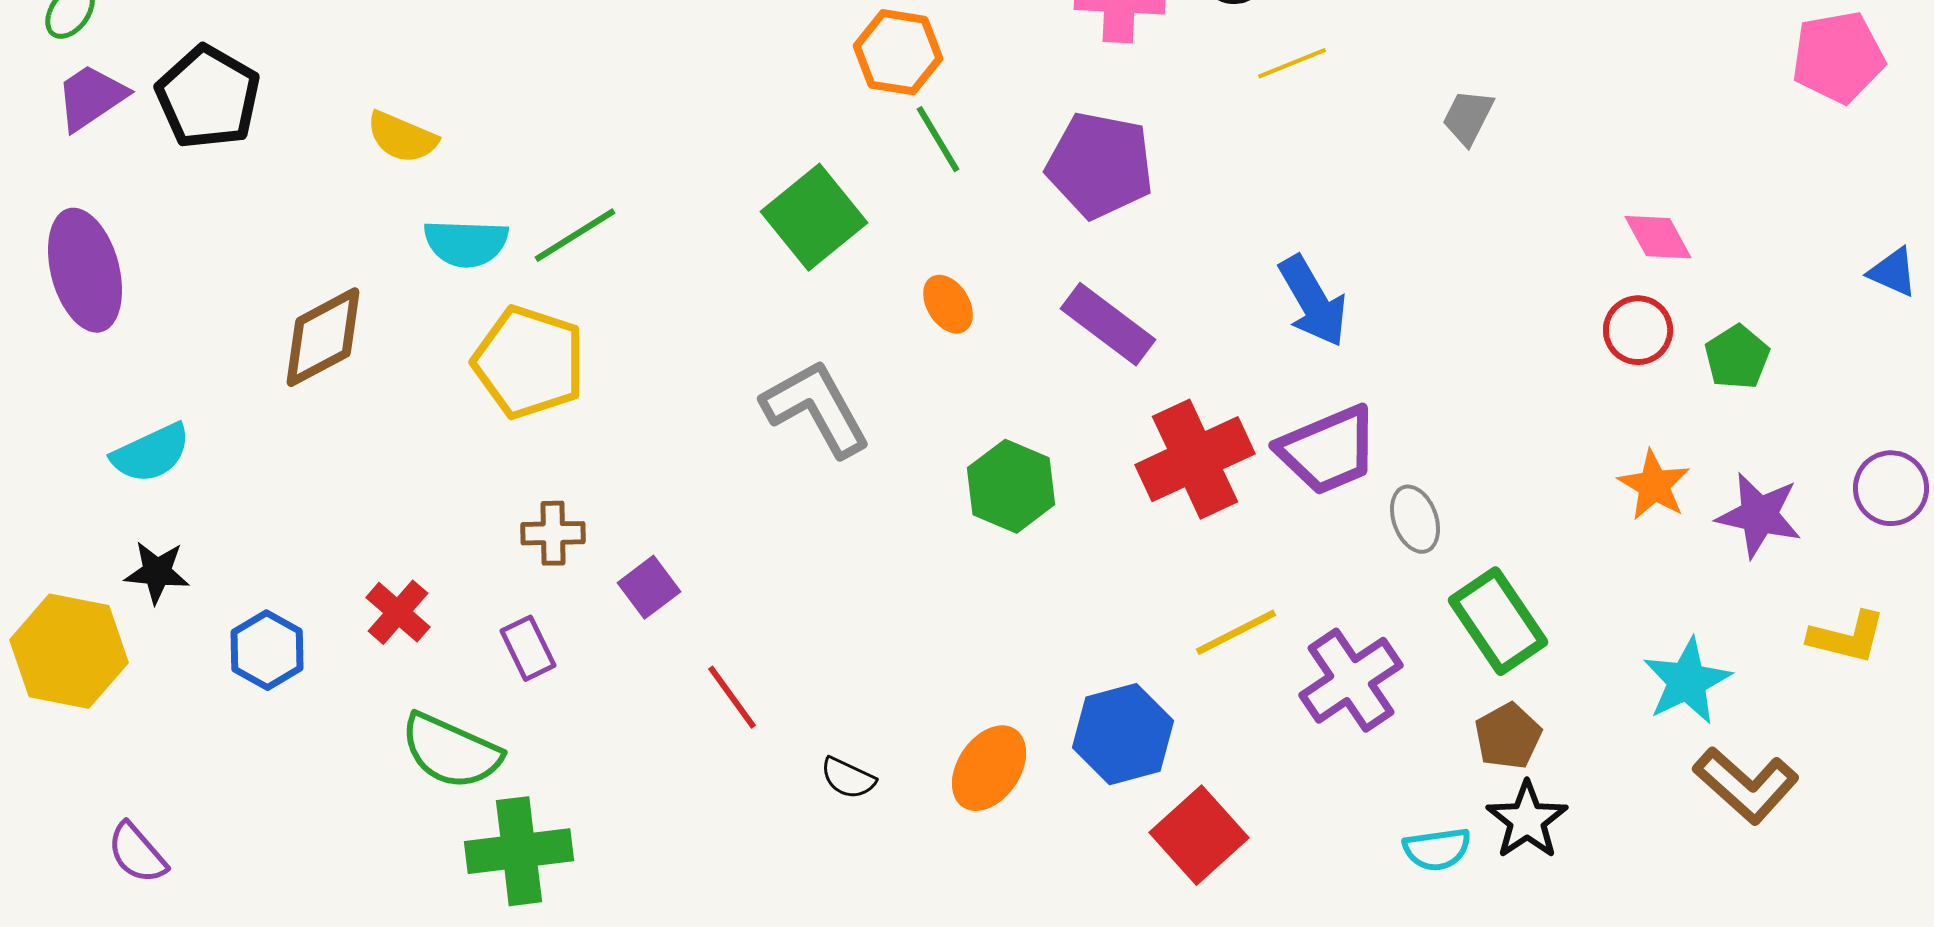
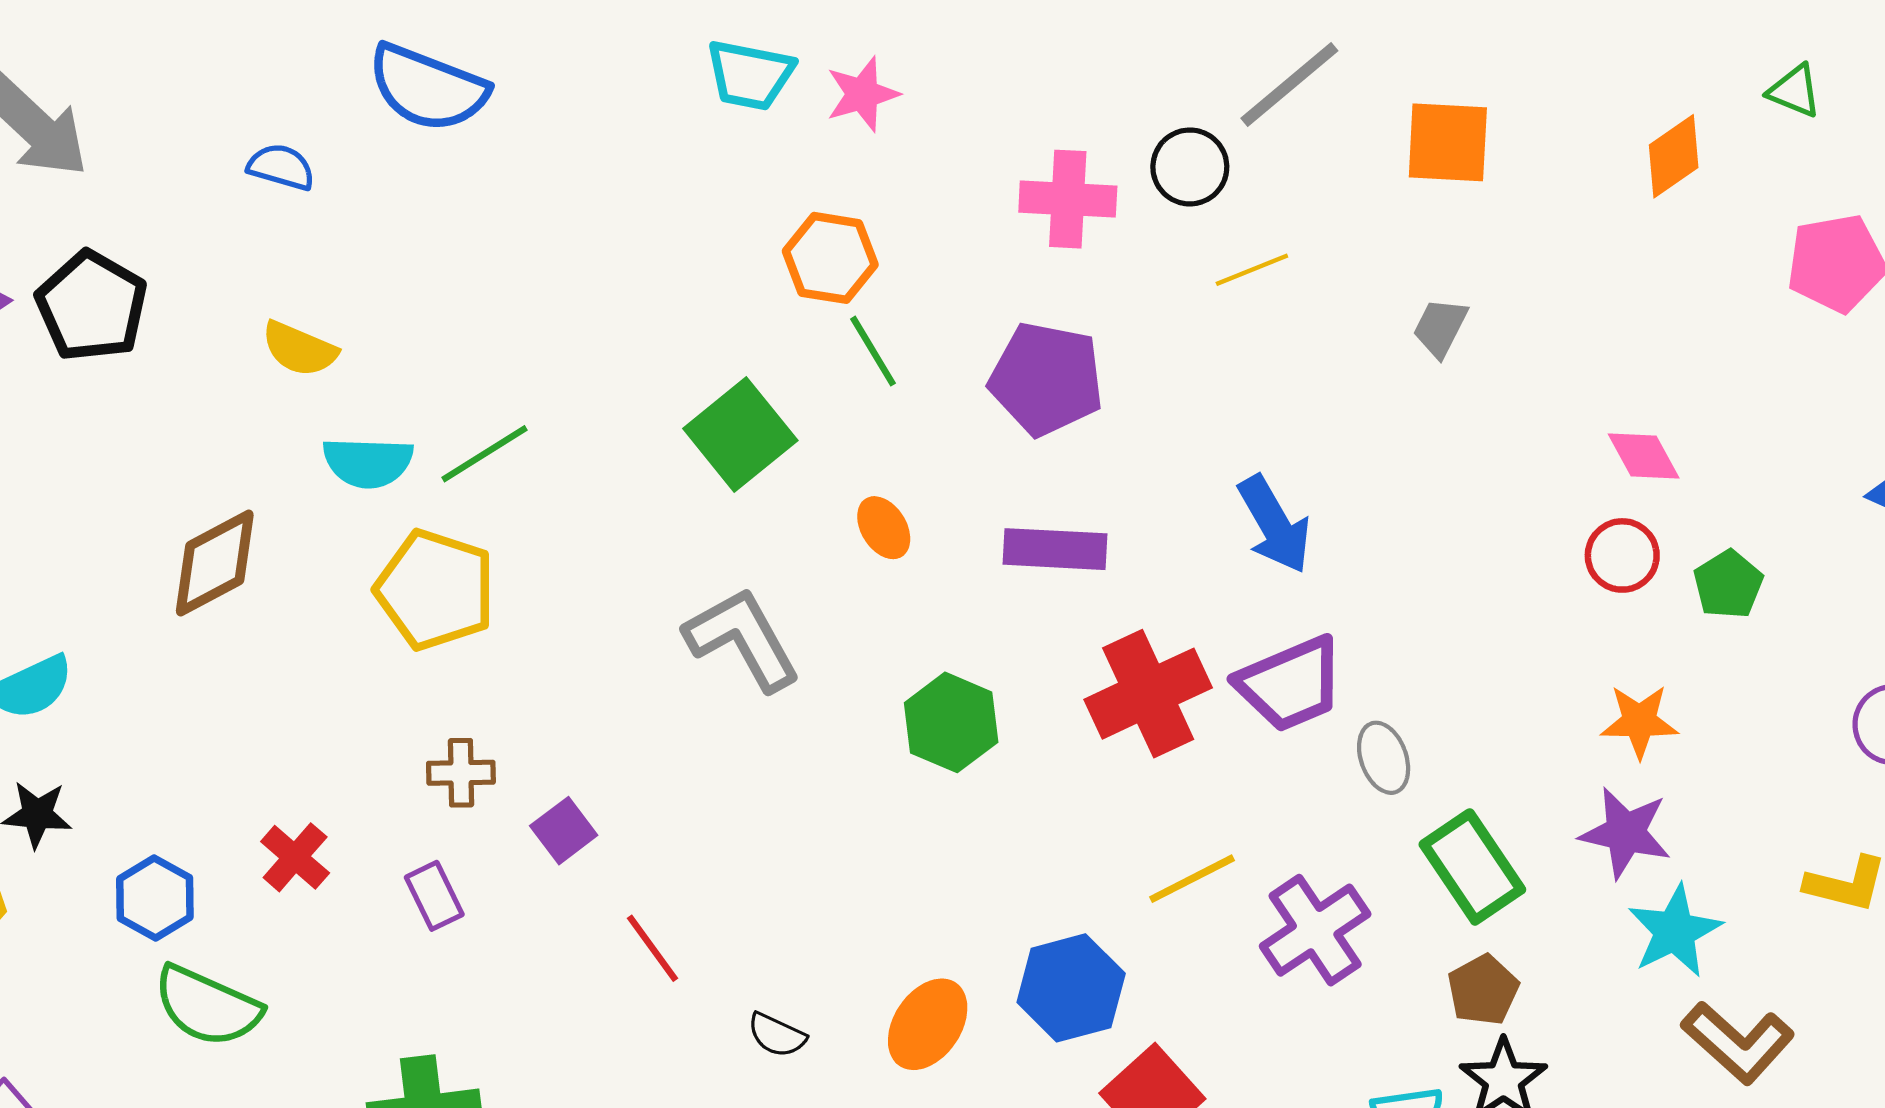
purple rectangle: (1108, 324) -> (1055, 549), turned -34
orange star: (1654, 485) -> (1639, 721), turned -30
purple star: (1759, 515) -> (1625, 833), moved
green semicircle: (451, 751) -> (207, 1006), moved

